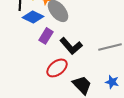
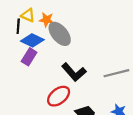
purple rectangle: (46, 36) -> (29, 57), moved

